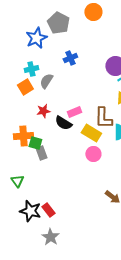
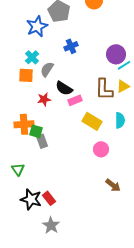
cyan cross: (31, 69) -> (32, 57), turned -32
orange square: (25, 87) -> (26, 75), turned 35
brown L-shape: (103, 118) -> (104, 89), moved
black semicircle: (63, 123) -> (64, 88), moved
pink circle: (93, 154) -> (101, 149), moved

